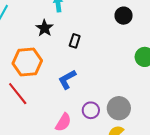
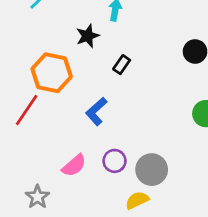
blue L-shape: (67, 79) -> (96, 111), turned -30
red line: (18, 94) -> (27, 110), turned 55

